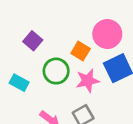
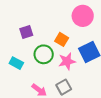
pink circle: (107, 34) -> (83, 16), moved
purple square: (33, 41) -> (26, 32), turned 32

